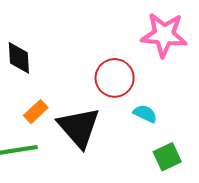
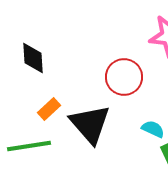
cyan semicircle: (145, 114) -> (153, 129), moved

